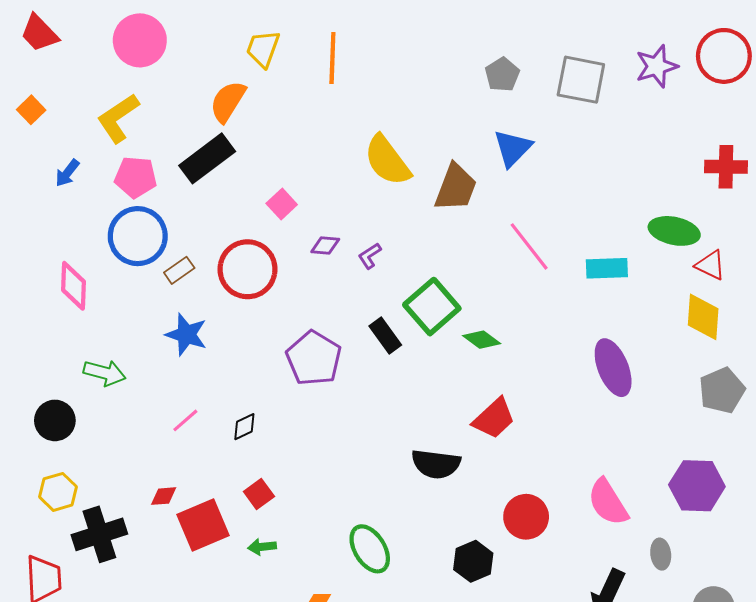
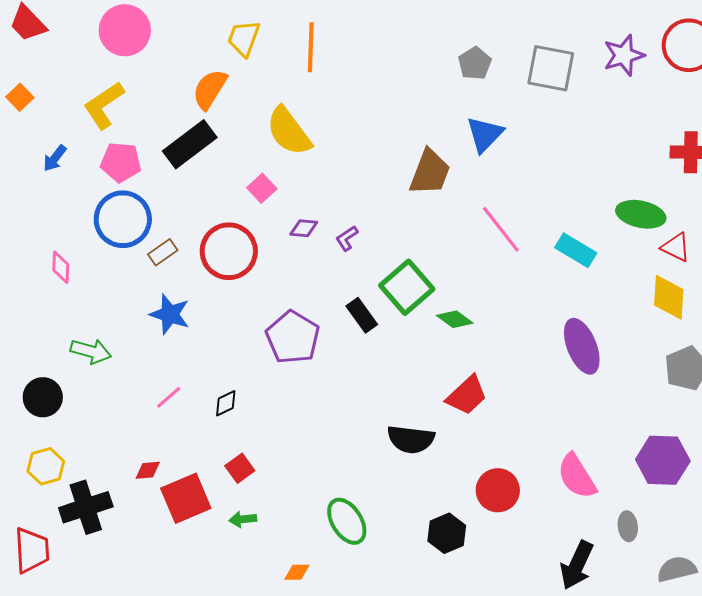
yellow semicircle: (387, 161) -> (289, 131), moved
cyan rectangle: (607, 268) -> (576, 250), turned 33
pink diamond: (74, 286) -> (61, 267), size x0.7

